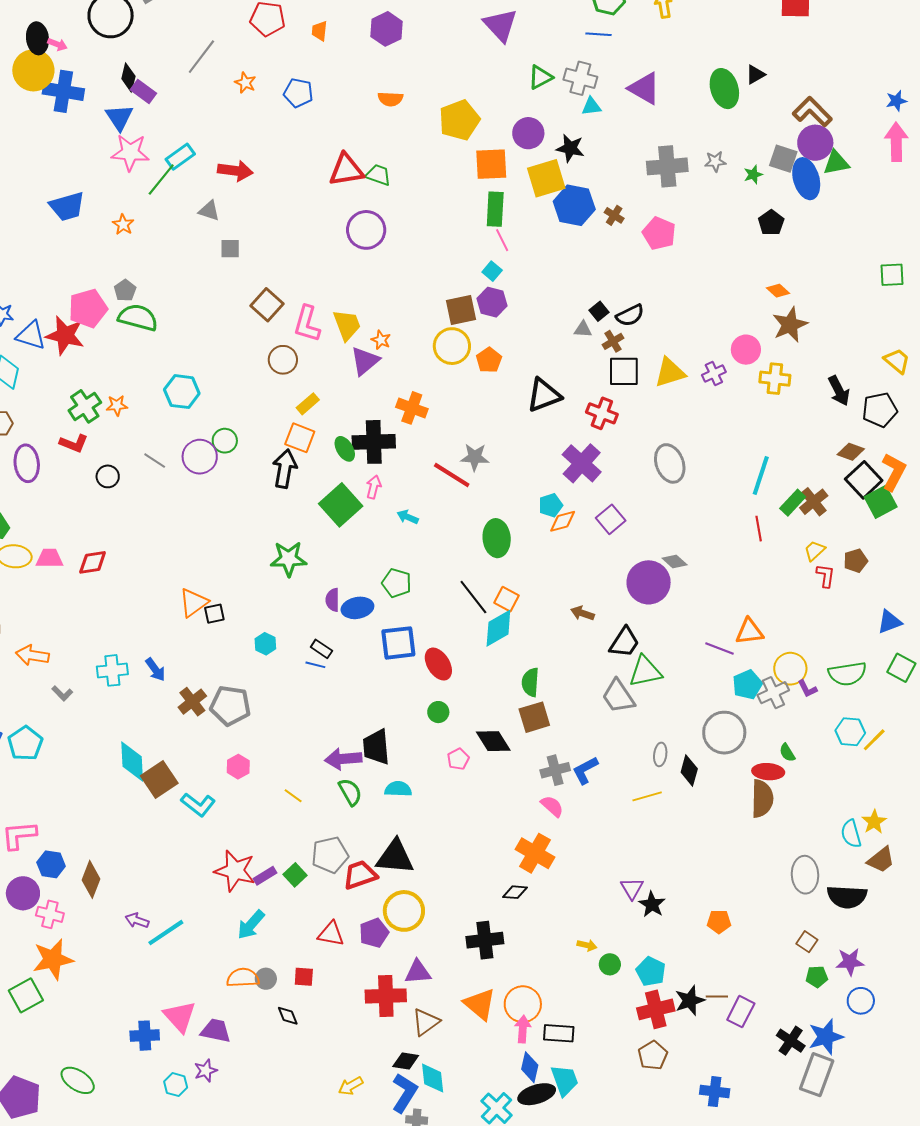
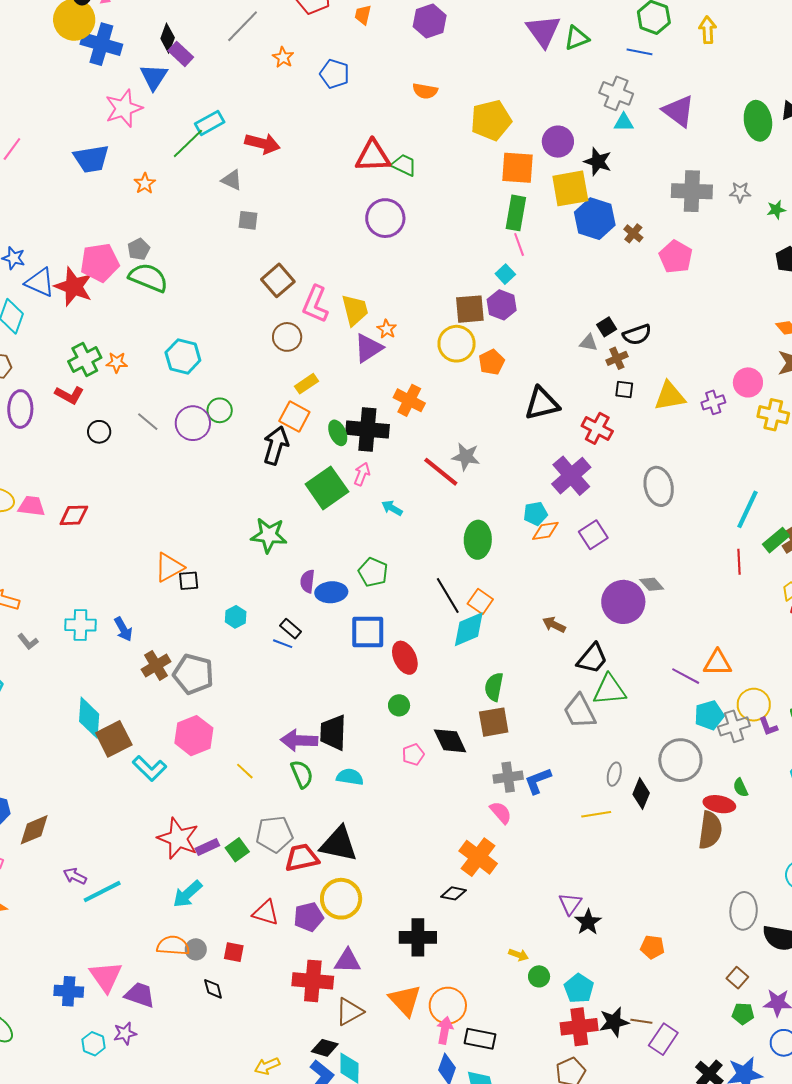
green triangle: (540, 77) -> (577, 38), moved
pink star: (130, 152) -> (124, 108), moved, turned -30
black square: (624, 371) -> (624, 389), size x0.6
pink hexagon: (238, 767) -> (194, 736), size x1.6
brown diamond: (91, 879) -> (34, 830), turned 39

